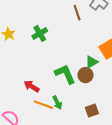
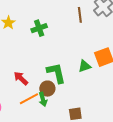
brown circle: (85, 75) -> (47, 89), moved
orange line: (43, 105) -> (29, 99), turned -60

